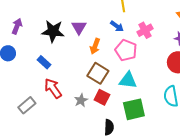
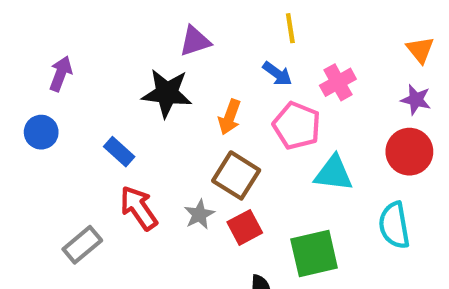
purple triangle: (79, 27) -> (195, 41), moved, turned 42
black star: (53, 31) -> (167, 93), moved
cyan triangle: (128, 80) -> (334, 173), moved
red square: (102, 97) -> (245, 227), turned 35
gray star: (81, 100) -> (199, 214), moved

